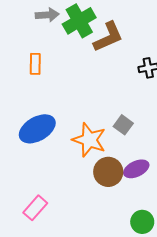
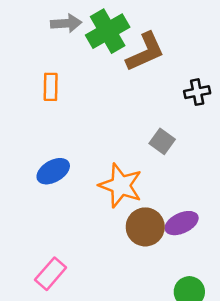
gray square: (123, 125) -> (162, 141), moved
blue ellipse: (37, 129) -> (53, 171), size x0.7

